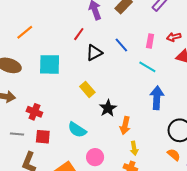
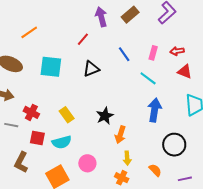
black triangle: (94, 53) -> (91, 69), moved
yellow rectangle: (87, 89) -> (67, 115), moved
cyan semicircle: (77, 130) -> (62, 142), moved, turned -54
gray line: (17, 134) -> (11, 125), moved
orange semicircle: (174, 155) -> (155, 170), moved

